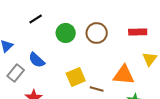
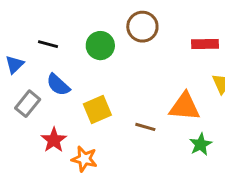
black line: (36, 19) -> (48, 44), moved, turned 48
brown circle: (97, 33) -> (142, 27), moved
yellow square: (76, 77) -> (97, 109), moved

